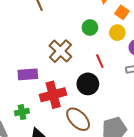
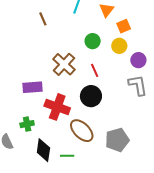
orange square: (122, 12) -> (124, 26), turned 32
red line: (100, 61) -> (95, 70), moved
red cross: (53, 95) -> (57, 107), turned 35

